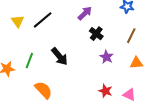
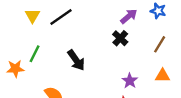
purple arrow: (85, 13) -> (129, 16), moved
purple star: (107, 57) -> (130, 81), moved
green line: (29, 61) -> (35, 54), moved

